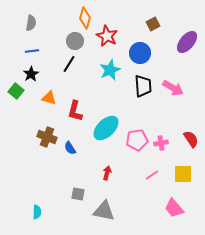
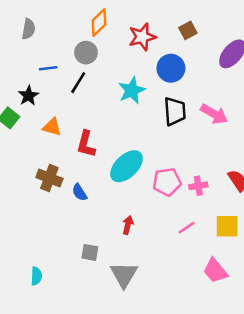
orange diamond: (85, 18) -> (99, 22), turned 30
red star: (107, 36) -> (142, 37), moved, turned 30
blue line: (32, 51) -> (48, 68), moved
gray triangle: (104, 211) -> (124, 275), turned 50

